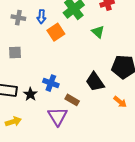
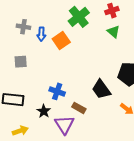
blue arrow: (41, 17) -> (41, 34), moved
green triangle: (98, 32) -> (113, 32), moved
black star: (30, 94) -> (44, 111), moved

